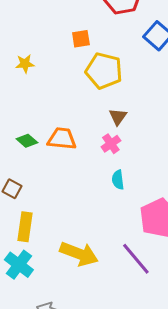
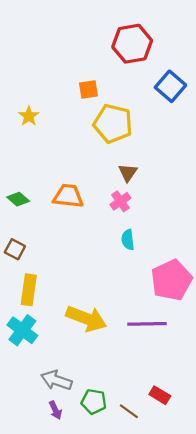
yellow star: (25, 64) -> (29, 116), turned -30
green diamond: (27, 141) -> (18, 199), moved
purple line: (136, 259) -> (147, 324), turned -51

